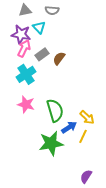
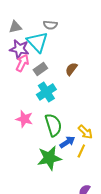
gray triangle: (25, 10) -> (15, 27), moved
cyan triangle: (39, 27) -> (37, 42), size x1.6
brown semicircle: (59, 58) -> (71, 69), moved
cyan cross: (26, 74) -> (46, 92), moved

